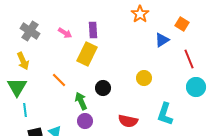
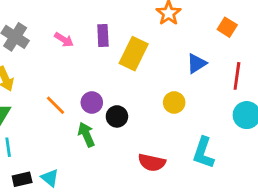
blue triangle: (162, 40) -> (196, 63), moved
yellow rectangle: (87, 54) -> (134, 54), moved
red line: (189, 59) -> (237, 76), turned 30
purple circle: (85, 121) -> (92, 102), moved

